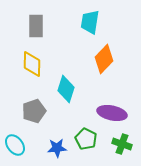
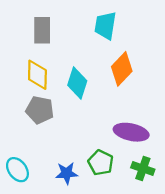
cyan diamond: (66, 89) -> (77, 83), moved
gray pentagon: (34, 111) -> (40, 110), moved, turned 30

